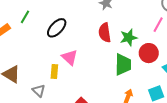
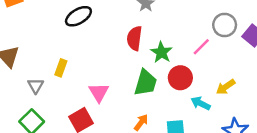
green star: (129, 38) -> (161, 52), turned 30
pink triangle: (70, 57) -> (99, 92), moved

